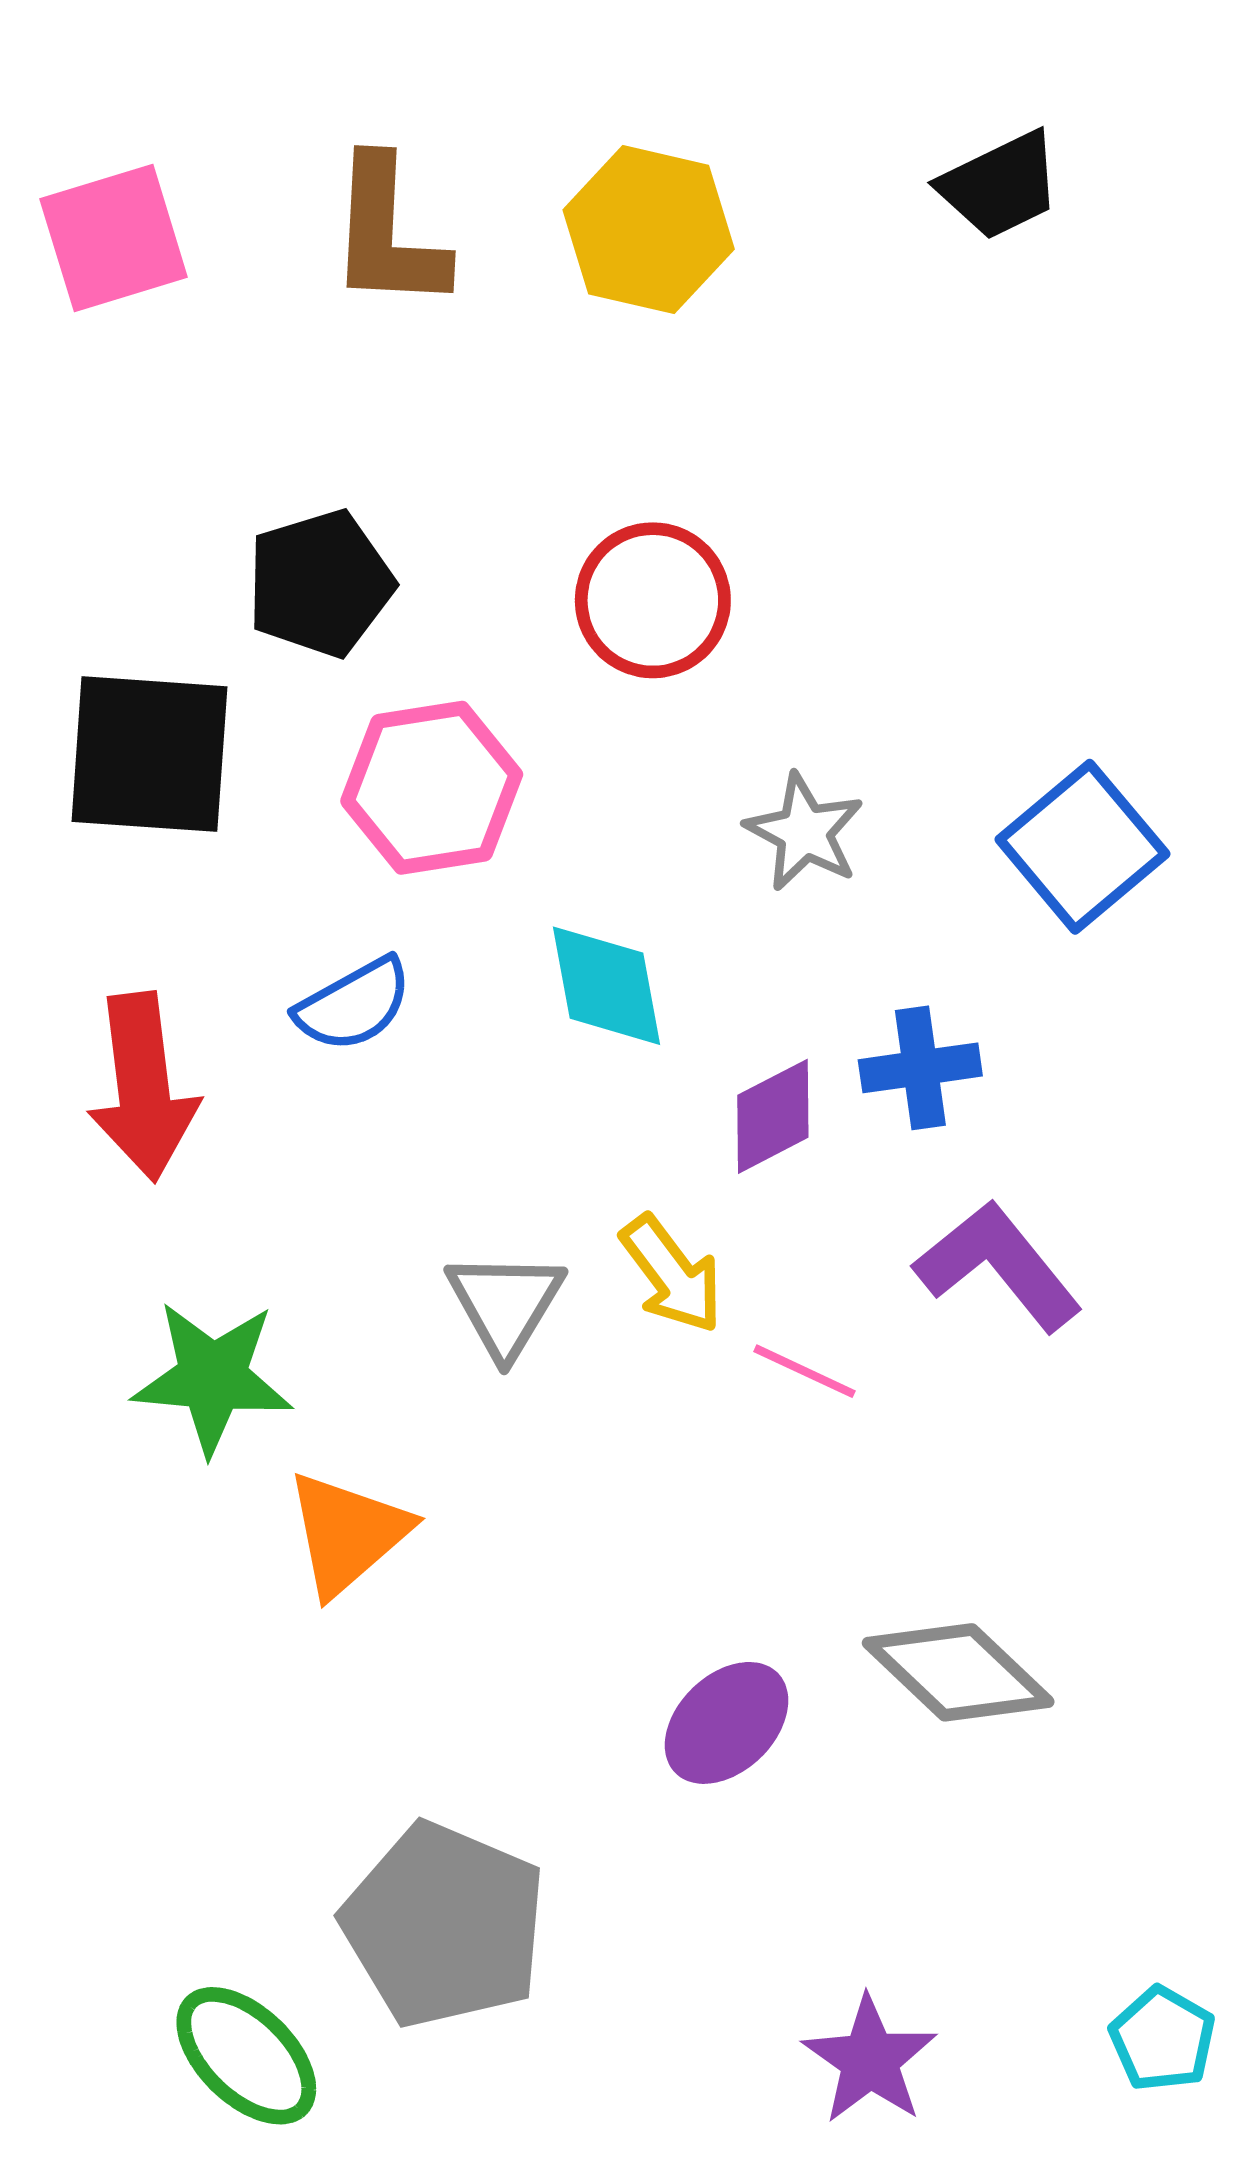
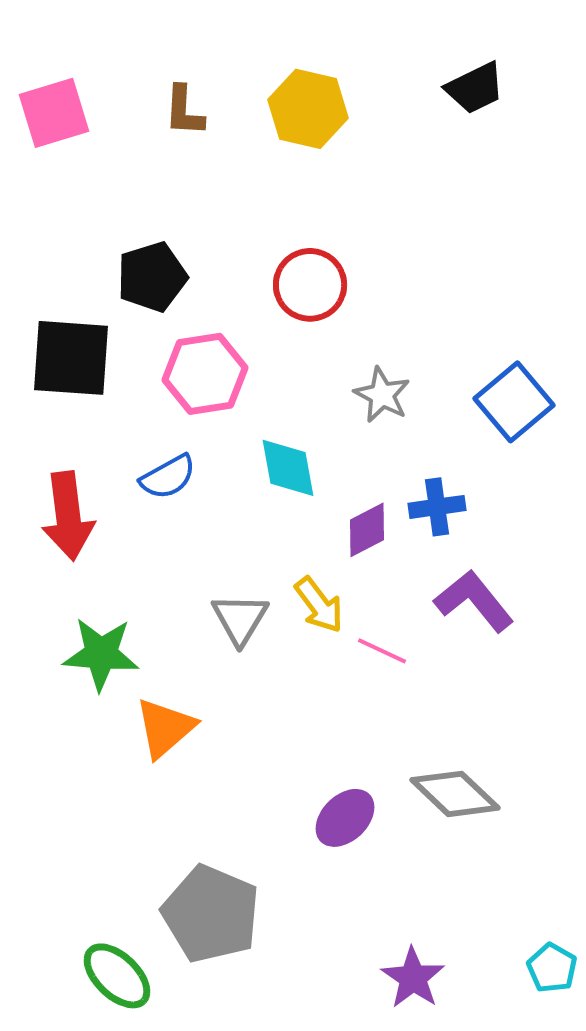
brown L-shape: (387, 234) -> (184, 111), size x0.7

